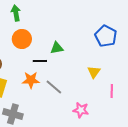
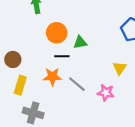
orange circle: (22, 39) -> (57, 33), moved
pink star: (81, 110) -> (106, 93), moved

